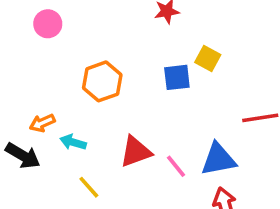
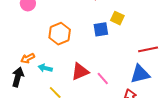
black arrow: (23, 156) -> (18, 77), turned -102
blue triangle: (218, 159) -> (140, 74), moved

